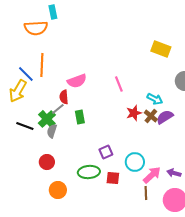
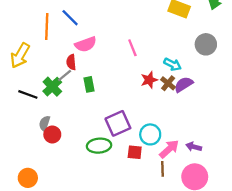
blue line: (26, 74) -> (70, 18), moved
gray semicircle: (52, 131) -> (45, 123), moved
purple square: (106, 152) -> (118, 123), size x1.6
red square: (113, 178) -> (135, 152), moved
orange circle: (58, 190) -> (28, 178), moved

